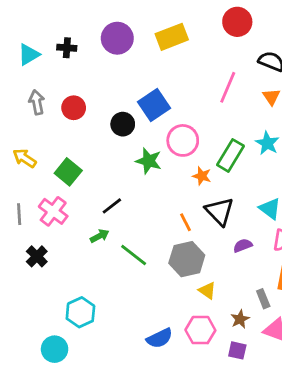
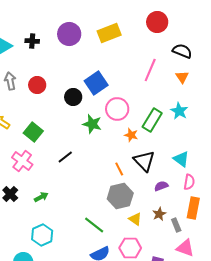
green arrow: (100, 236) -> (41, 197), moved
green line: (134, 255) -> (94, 225), moved
brown star: (240, 319) -> (159, 214), moved

